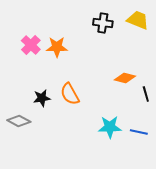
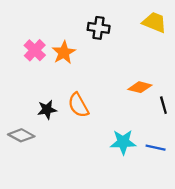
black cross: (103, 23) -> (99, 28), moved
orange star: (57, 47) -> (64, 53), turned -30

